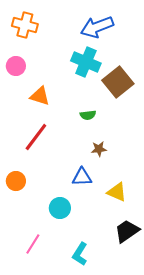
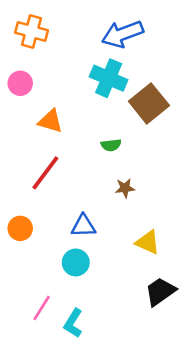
blue triangle: (82, 177) -> (83, 226), moved
cyan L-shape: (80, 254) -> (73, 323), moved

